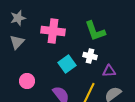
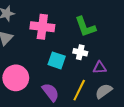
cyan square: (67, 64) -> (57, 60), turned -36
pink circle: (27, 81) -> (16, 78), size x1.6

